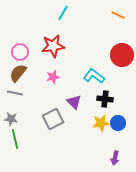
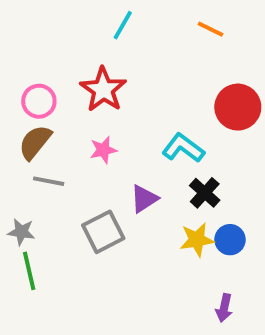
orange line: (118, 15) -> (210, 29), moved
red star: (53, 46) -> (103, 90), turned -30
gray line: (15, 93) -> (49, 181), moved
black cross: (105, 99) -> (205, 193), turned 35
purple triangle: (74, 102) -> (144, 199), turned 42

